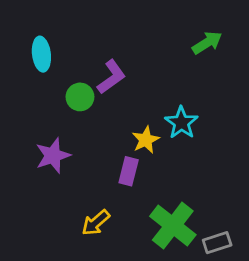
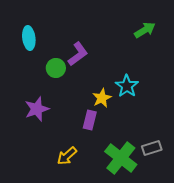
gray rectangle: (217, 243) -> (152, 148), moved

